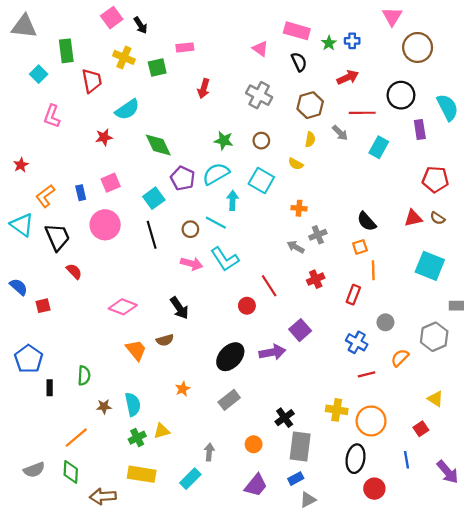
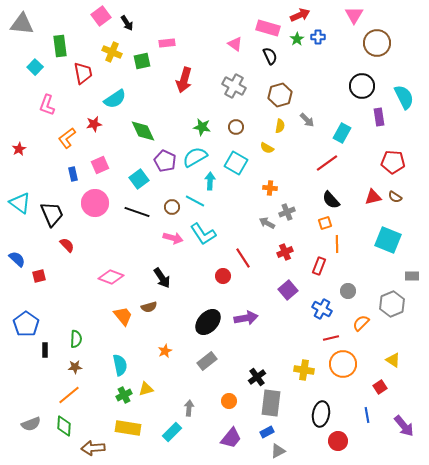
red arrow: (348, 77) -> (300, 15), moved
red arrow: (204, 88) -> (184, 80), size x1.4
red line: (362, 113) -> (327, 163), moved, turned -35
orange L-shape: (45, 196) -> (67, 138), moved
black line: (152, 235) -> (137, 212), turned -55
purple square: (300, 330) -> (288, 290), moved
brown star: (104, 407) -> (75, 367), moved
orange circle: (371, 421) -> (343, 364), moved

